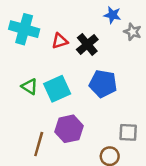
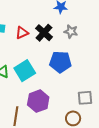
gray star: (133, 32) -> (71, 31), moved

